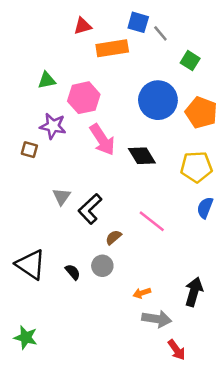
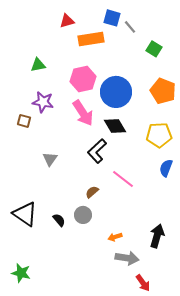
pink hexagon: (84, 98) -> (83, 79), moved
blue circle: (158, 100) -> (116, 92), moved
black L-shape: (90, 209) -> (97, 151), moved

